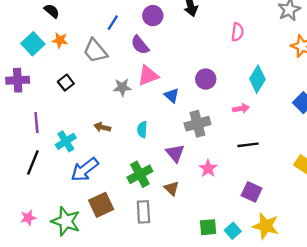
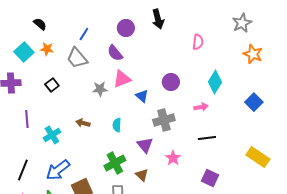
blue line: (113, 23) -> (84, 34), moved
black line: (33, 162) -> (23, 170), moved
blue arrow: (85, 170) -> (58, 170), moved

